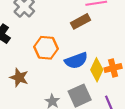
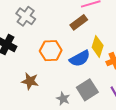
yellow diamond: (97, 70) -> (98, 46), moved

